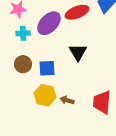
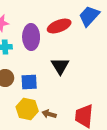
purple ellipse: (49, 23) -> (31, 37), turned -45

